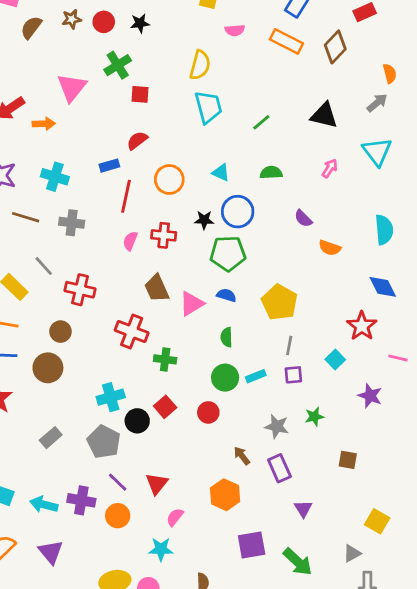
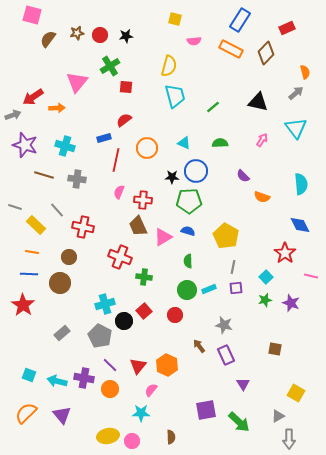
red cross: (164, 235) -> (143, 200), moved
green star: (314, 417) -> (265, 300), moved
orange hexagon: (225, 495) -> (167, 365), moved

